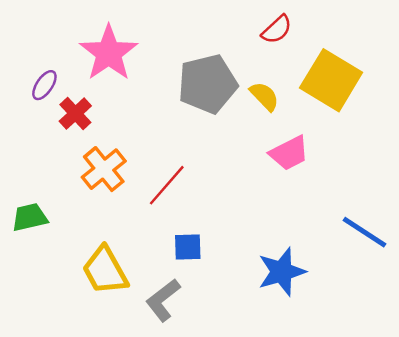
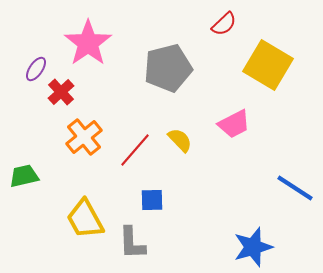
yellow semicircle: (264, 96) -> (180, 140), moved
blue star: (282, 272) -> (253, 247), moved
gray L-shape: (163, 300) -> (132, 243), turned -54

